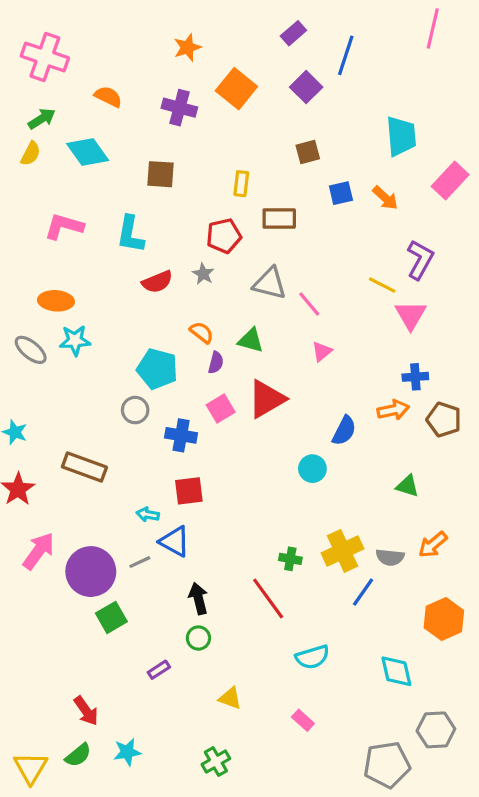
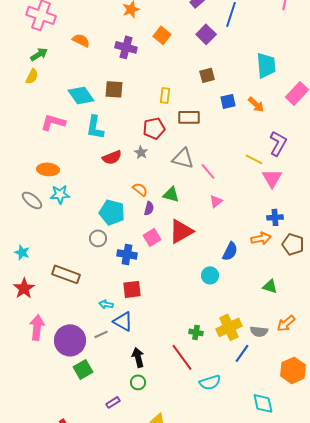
orange square: (236, 89) -> (162, 35), size x0.7
cyan diamond: (88, 152) -> (81, 95), moved
pink arrow: (39, 551) -> (37, 327), turned -30
cyan semicircle: (312, 657) -> (210, 382), moved

